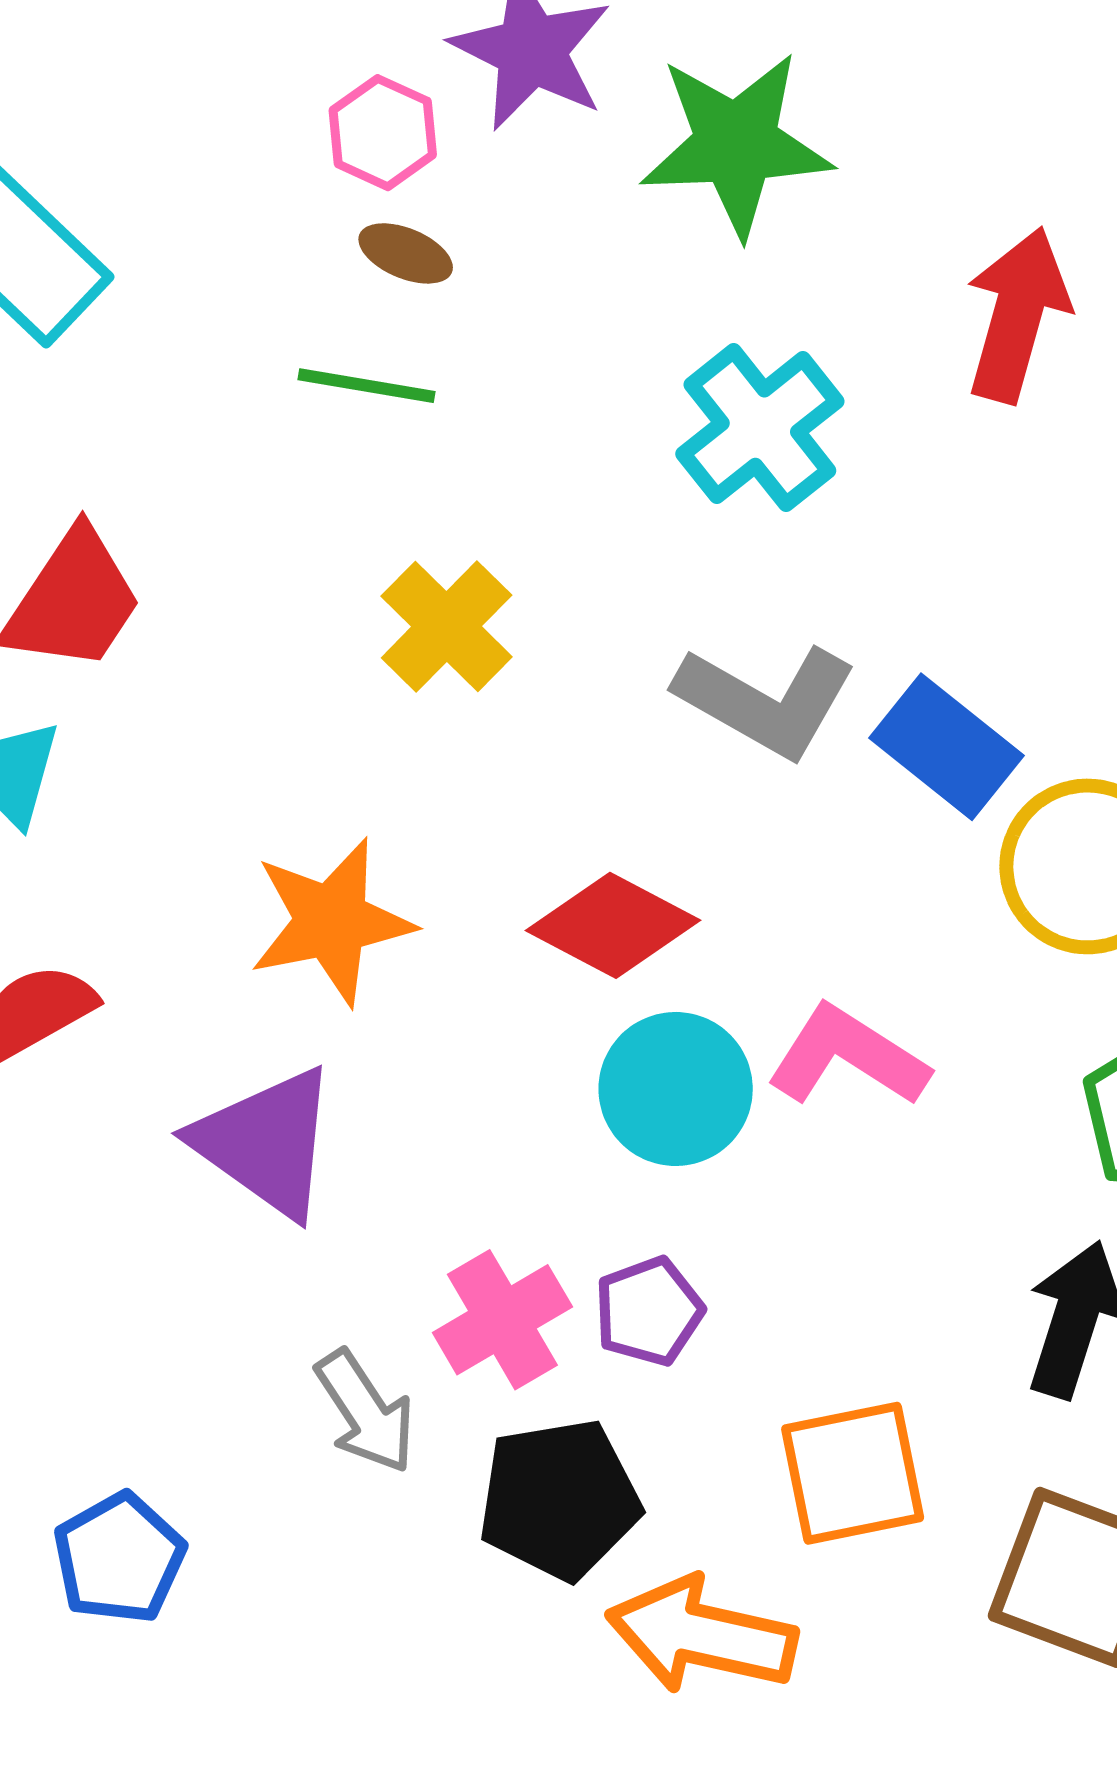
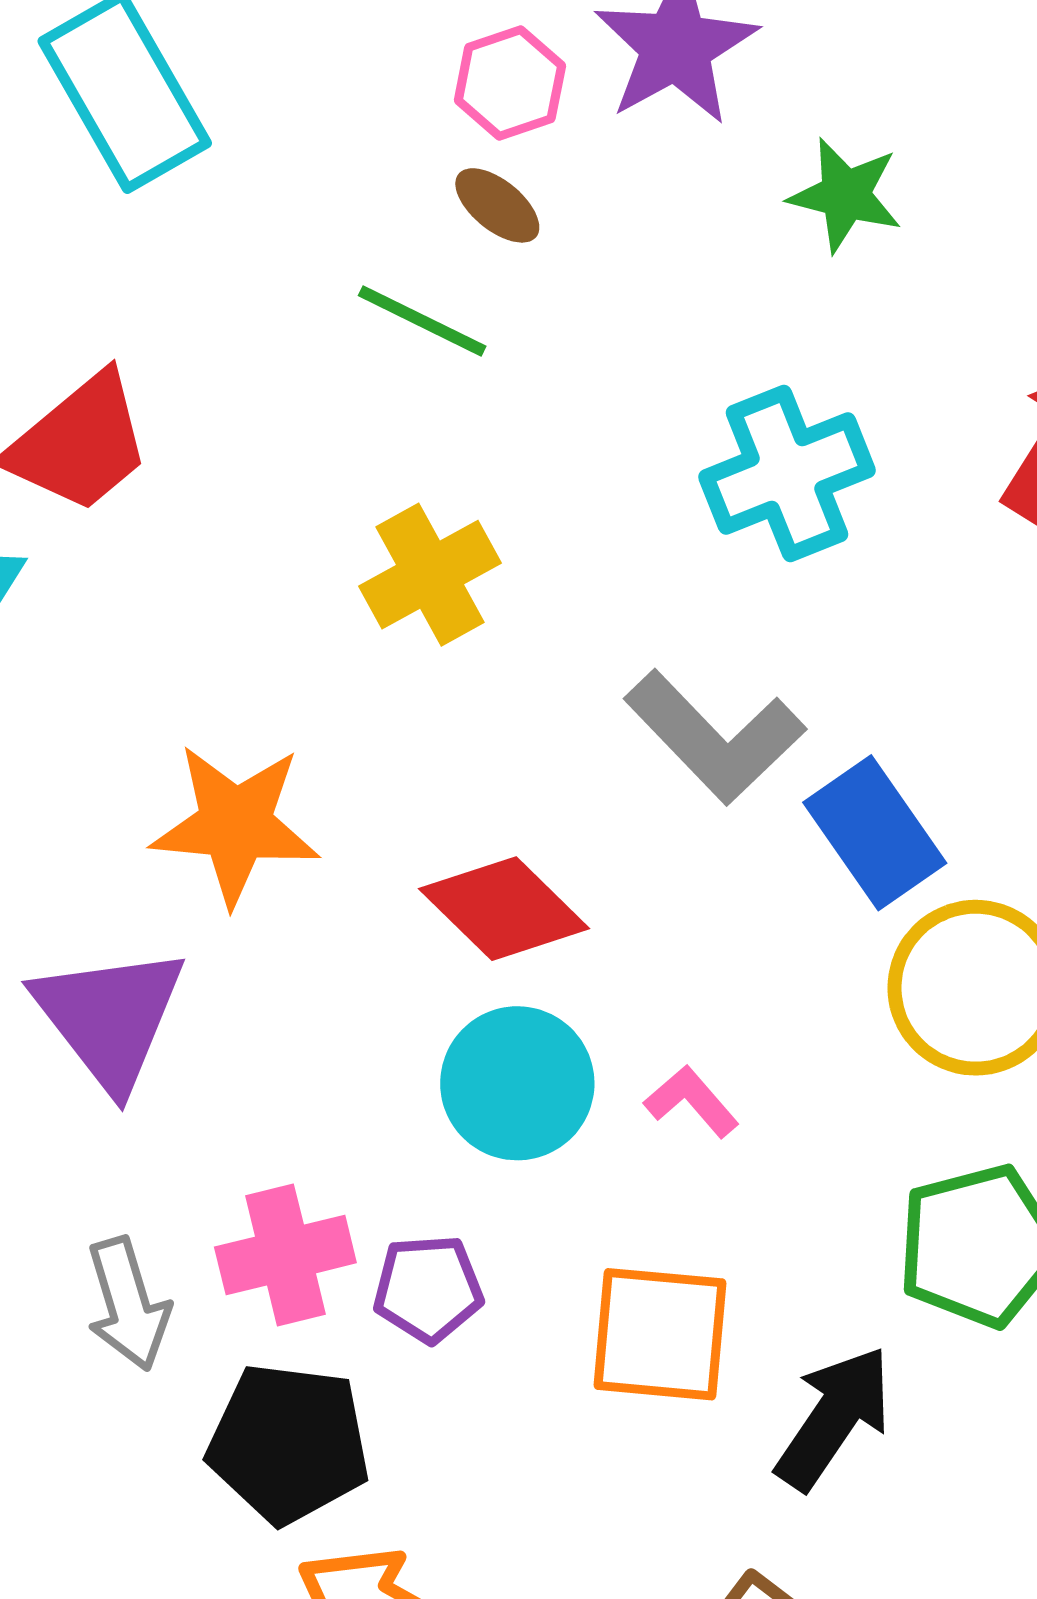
green star: (736, 144) -> (845, 195), size x0.6
pink L-shape: (848, 1057) -> (692, 1101), size x0.6
orange square: (853, 1473) -> (660, 1334), moved

